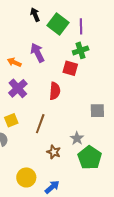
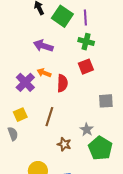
green cross: (81, 50) -> (86, 42), turned 35
purple arrow: (37, 53) -> (43, 46), turned -42
orange arrow: (14, 62) -> (44, 73), moved
red square: (70, 68) -> (86, 67), moved, turned -35

